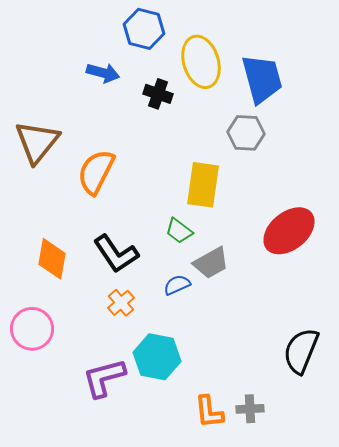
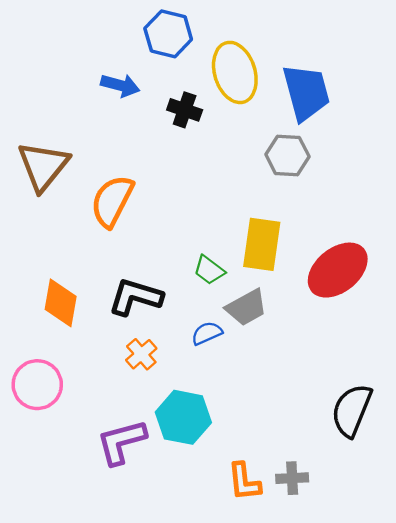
yellow rectangle: (203, 185) -> (262, 244), moved
black L-shape: (116, 254) -> (135, 297), turned 141

